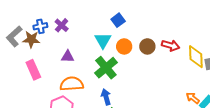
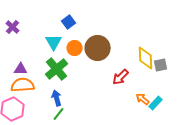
red arrow: (171, 45) -> (121, 77), moved, turned 120
brown circle: (147, 46) -> (98, 48), size x1.6
purple triangle: (68, 57) -> (21, 69), moved

